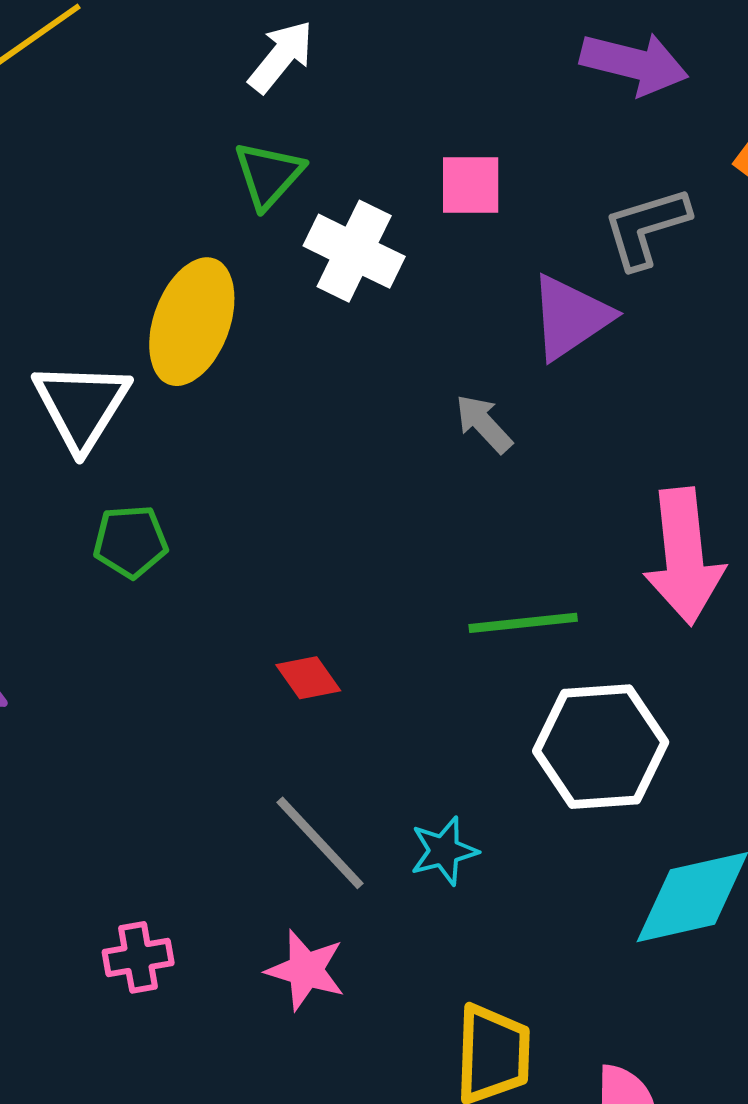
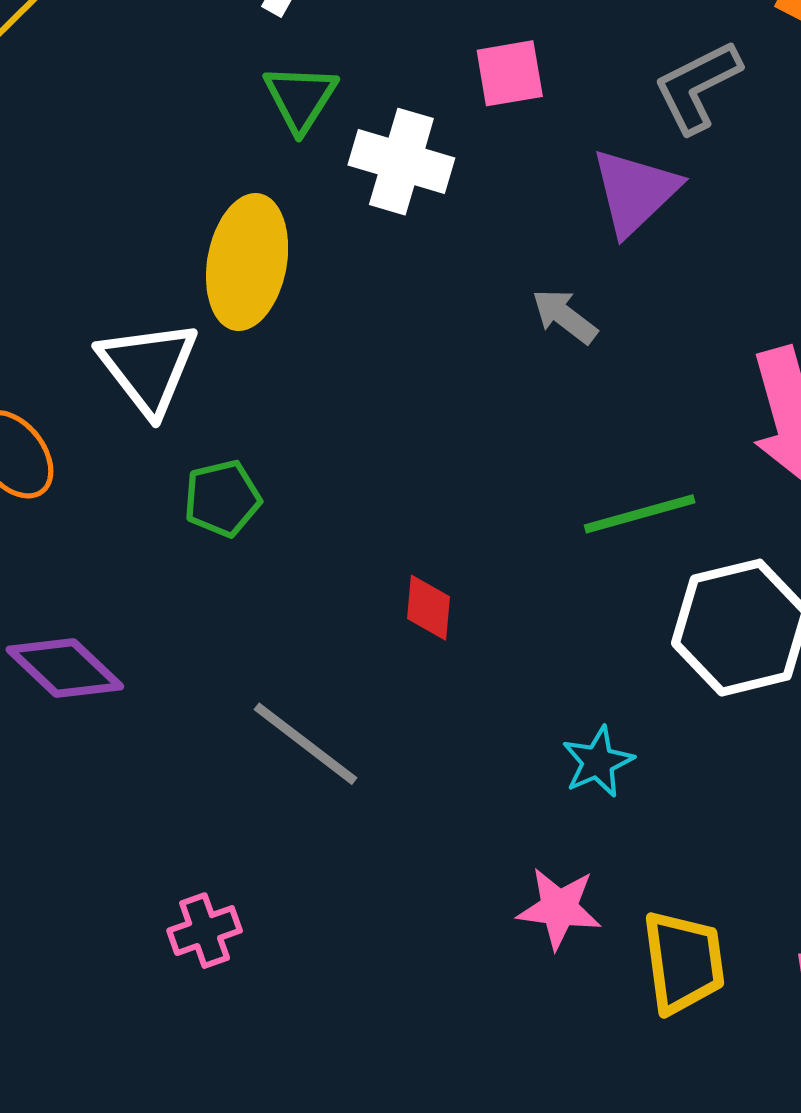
red diamond: (308, 678) -> (428, 608), turned 50
gray line: (320, 843) -> (306, 744), moved
pink cross: (138, 957) -> (205, 931), moved
pink star: (306, 970) -> (559, 908), moved

